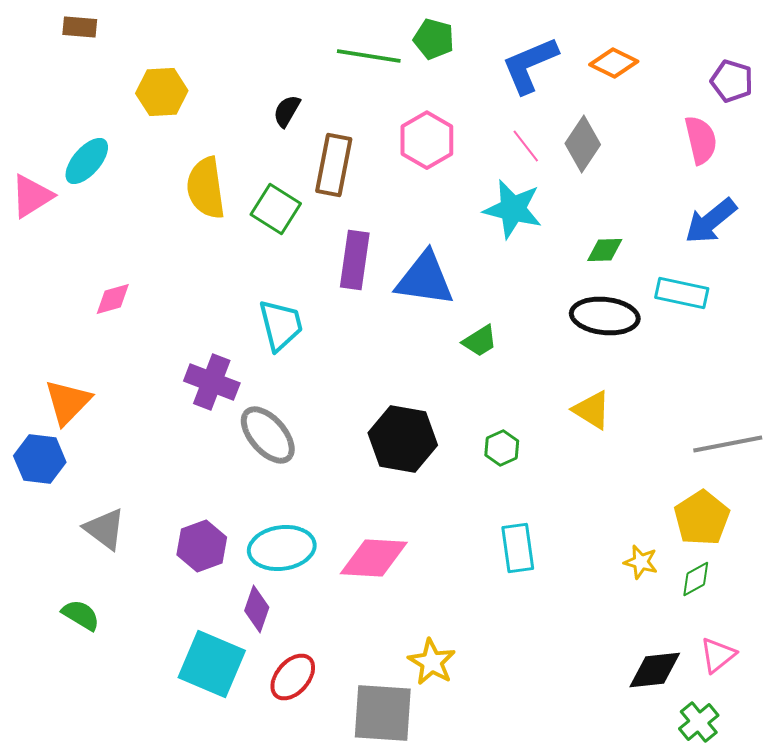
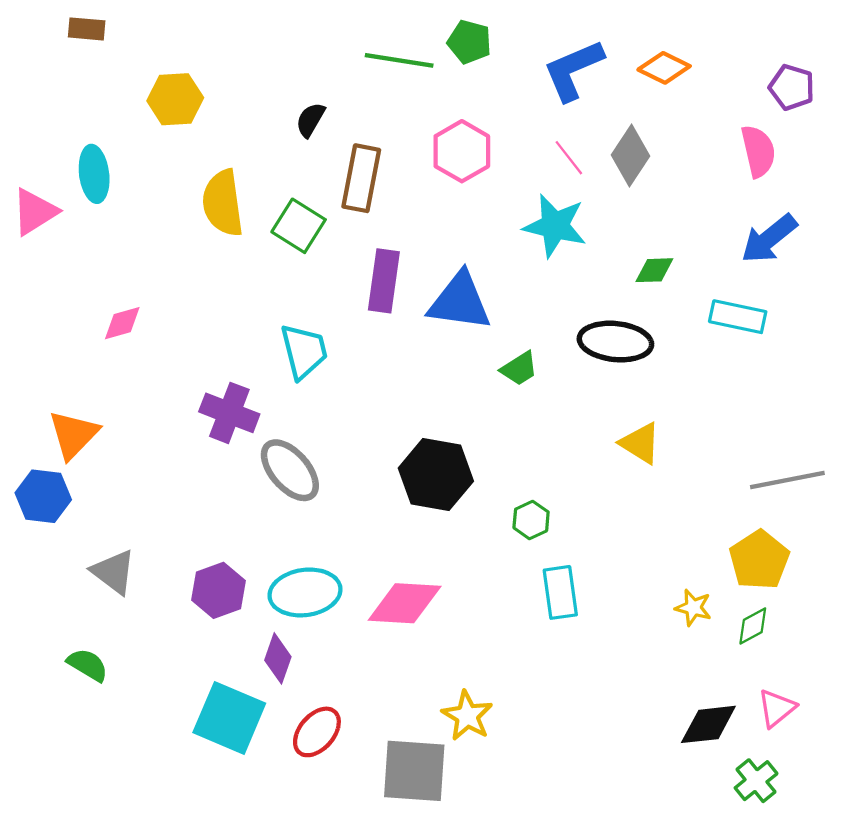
cyan ellipse: (87, 161) -> (94, 174), turned -48
black ellipse: (605, 316) -> (615, 342), moved
green hexagon: (502, 448) -> (531, 520), moved

